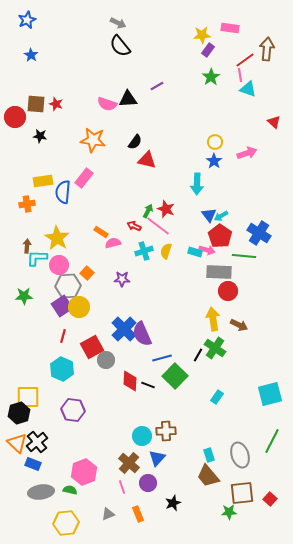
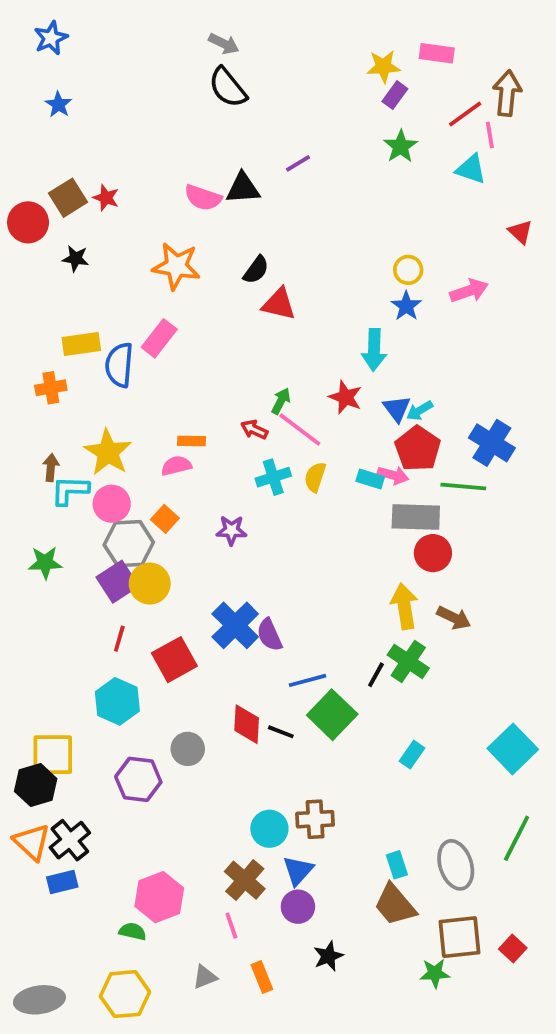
pink line: (240, 75) -> (490, 135), moved
brown square: (36, 104) -> (68, 198), turned -36
red star: (166, 209) -> (345, 397), moved
orange rectangle: (101, 232) -> (192, 441), turned -32
pink semicircle: (113, 243) -> (176, 466), moved
purple semicircle: (142, 334) -> (269, 635), size x0.7
gray circle: (106, 360) -> (188, 749), moved
cyan square: (270, 394) -> (513, 749), turned -30
blue rectangle: (33, 464) -> (62, 882), turned -35
purple circle: (148, 483) -> (298, 907), moved
gray ellipse: (41, 492) -> (39, 1000), moved

